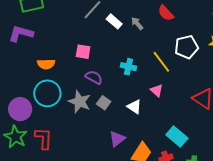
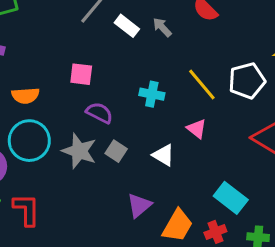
white pentagon: (187, 47) -> (247, 81), moved

